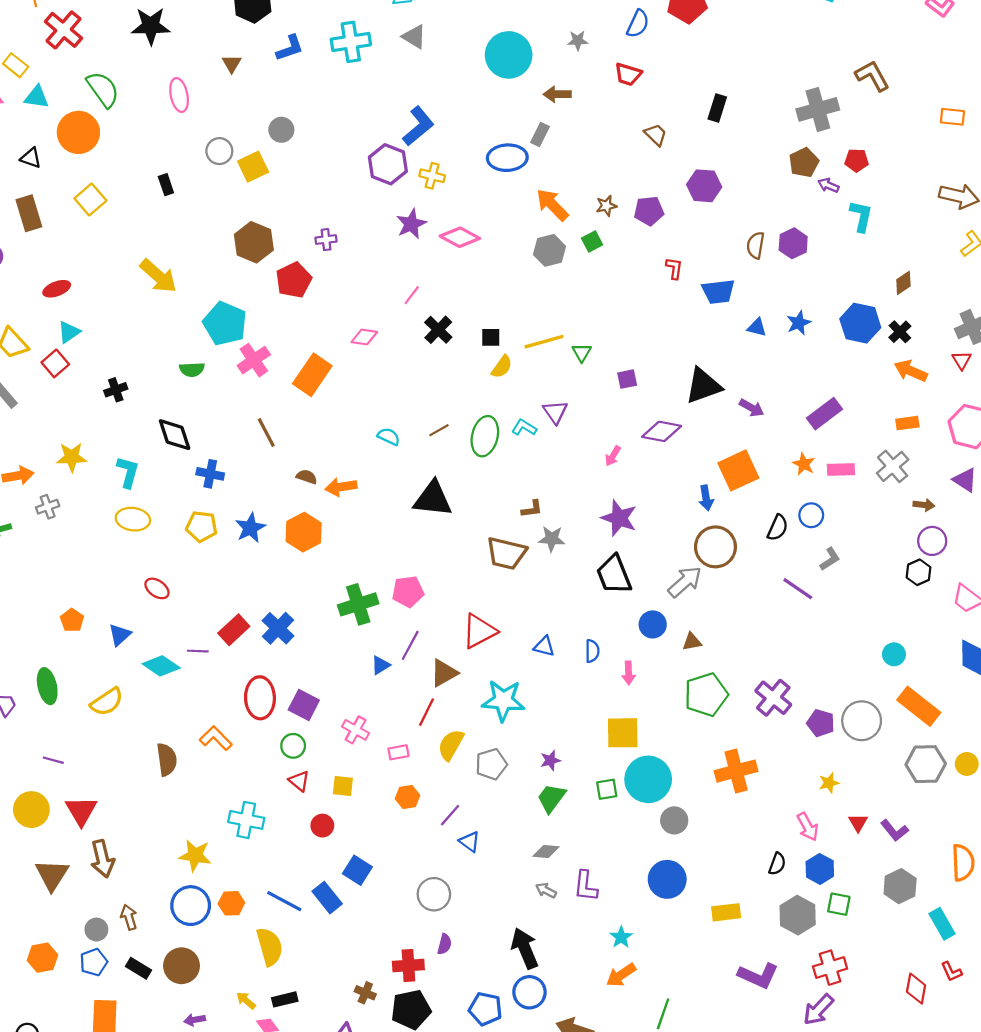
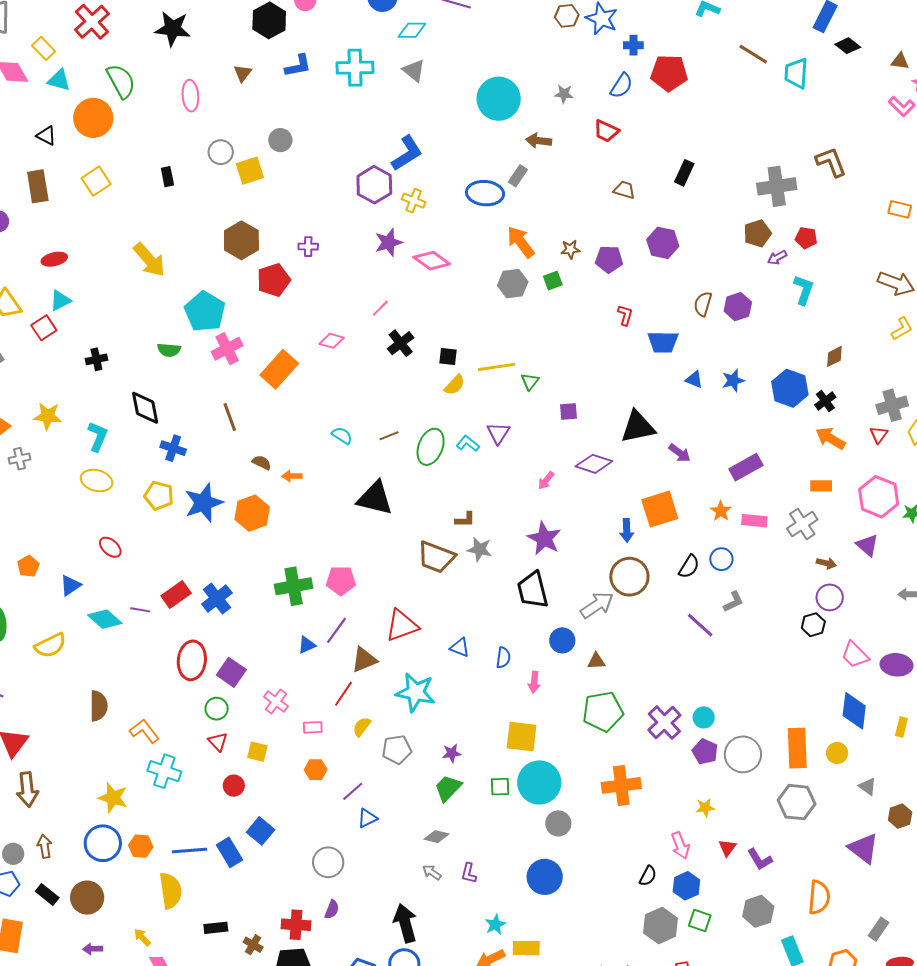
brown trapezoid: (656, 135) -> (624, 190), turned -35
purple arrow: (828, 185) -> (777, 257), turned -60
orange arrow: (341, 487) -> (292, 476), size x0.7
blue star: (250, 528) -> (204, 503), size x1.4
cyan circle: (894, 654) -> (704, 717), moved
orange rectangle: (919, 706) -> (797, 748), turned 42
orange L-shape: (216, 738) -> (144, 731), moved
yellow semicircle: (451, 745) -> (362, 727), size x0.7
yellow circle: (967, 764) -> (837, 753), moved
blue triangle: (470, 842) -> (367, 818), turned 50
purple L-shape: (586, 886) -> (469, 873), size x0.7
blue line: (284, 901) -> (190, 850), turned -40
yellow rectangle: (726, 912) -> (526, 948), moved
black rectangle: (285, 999) -> (216, 928), moved

